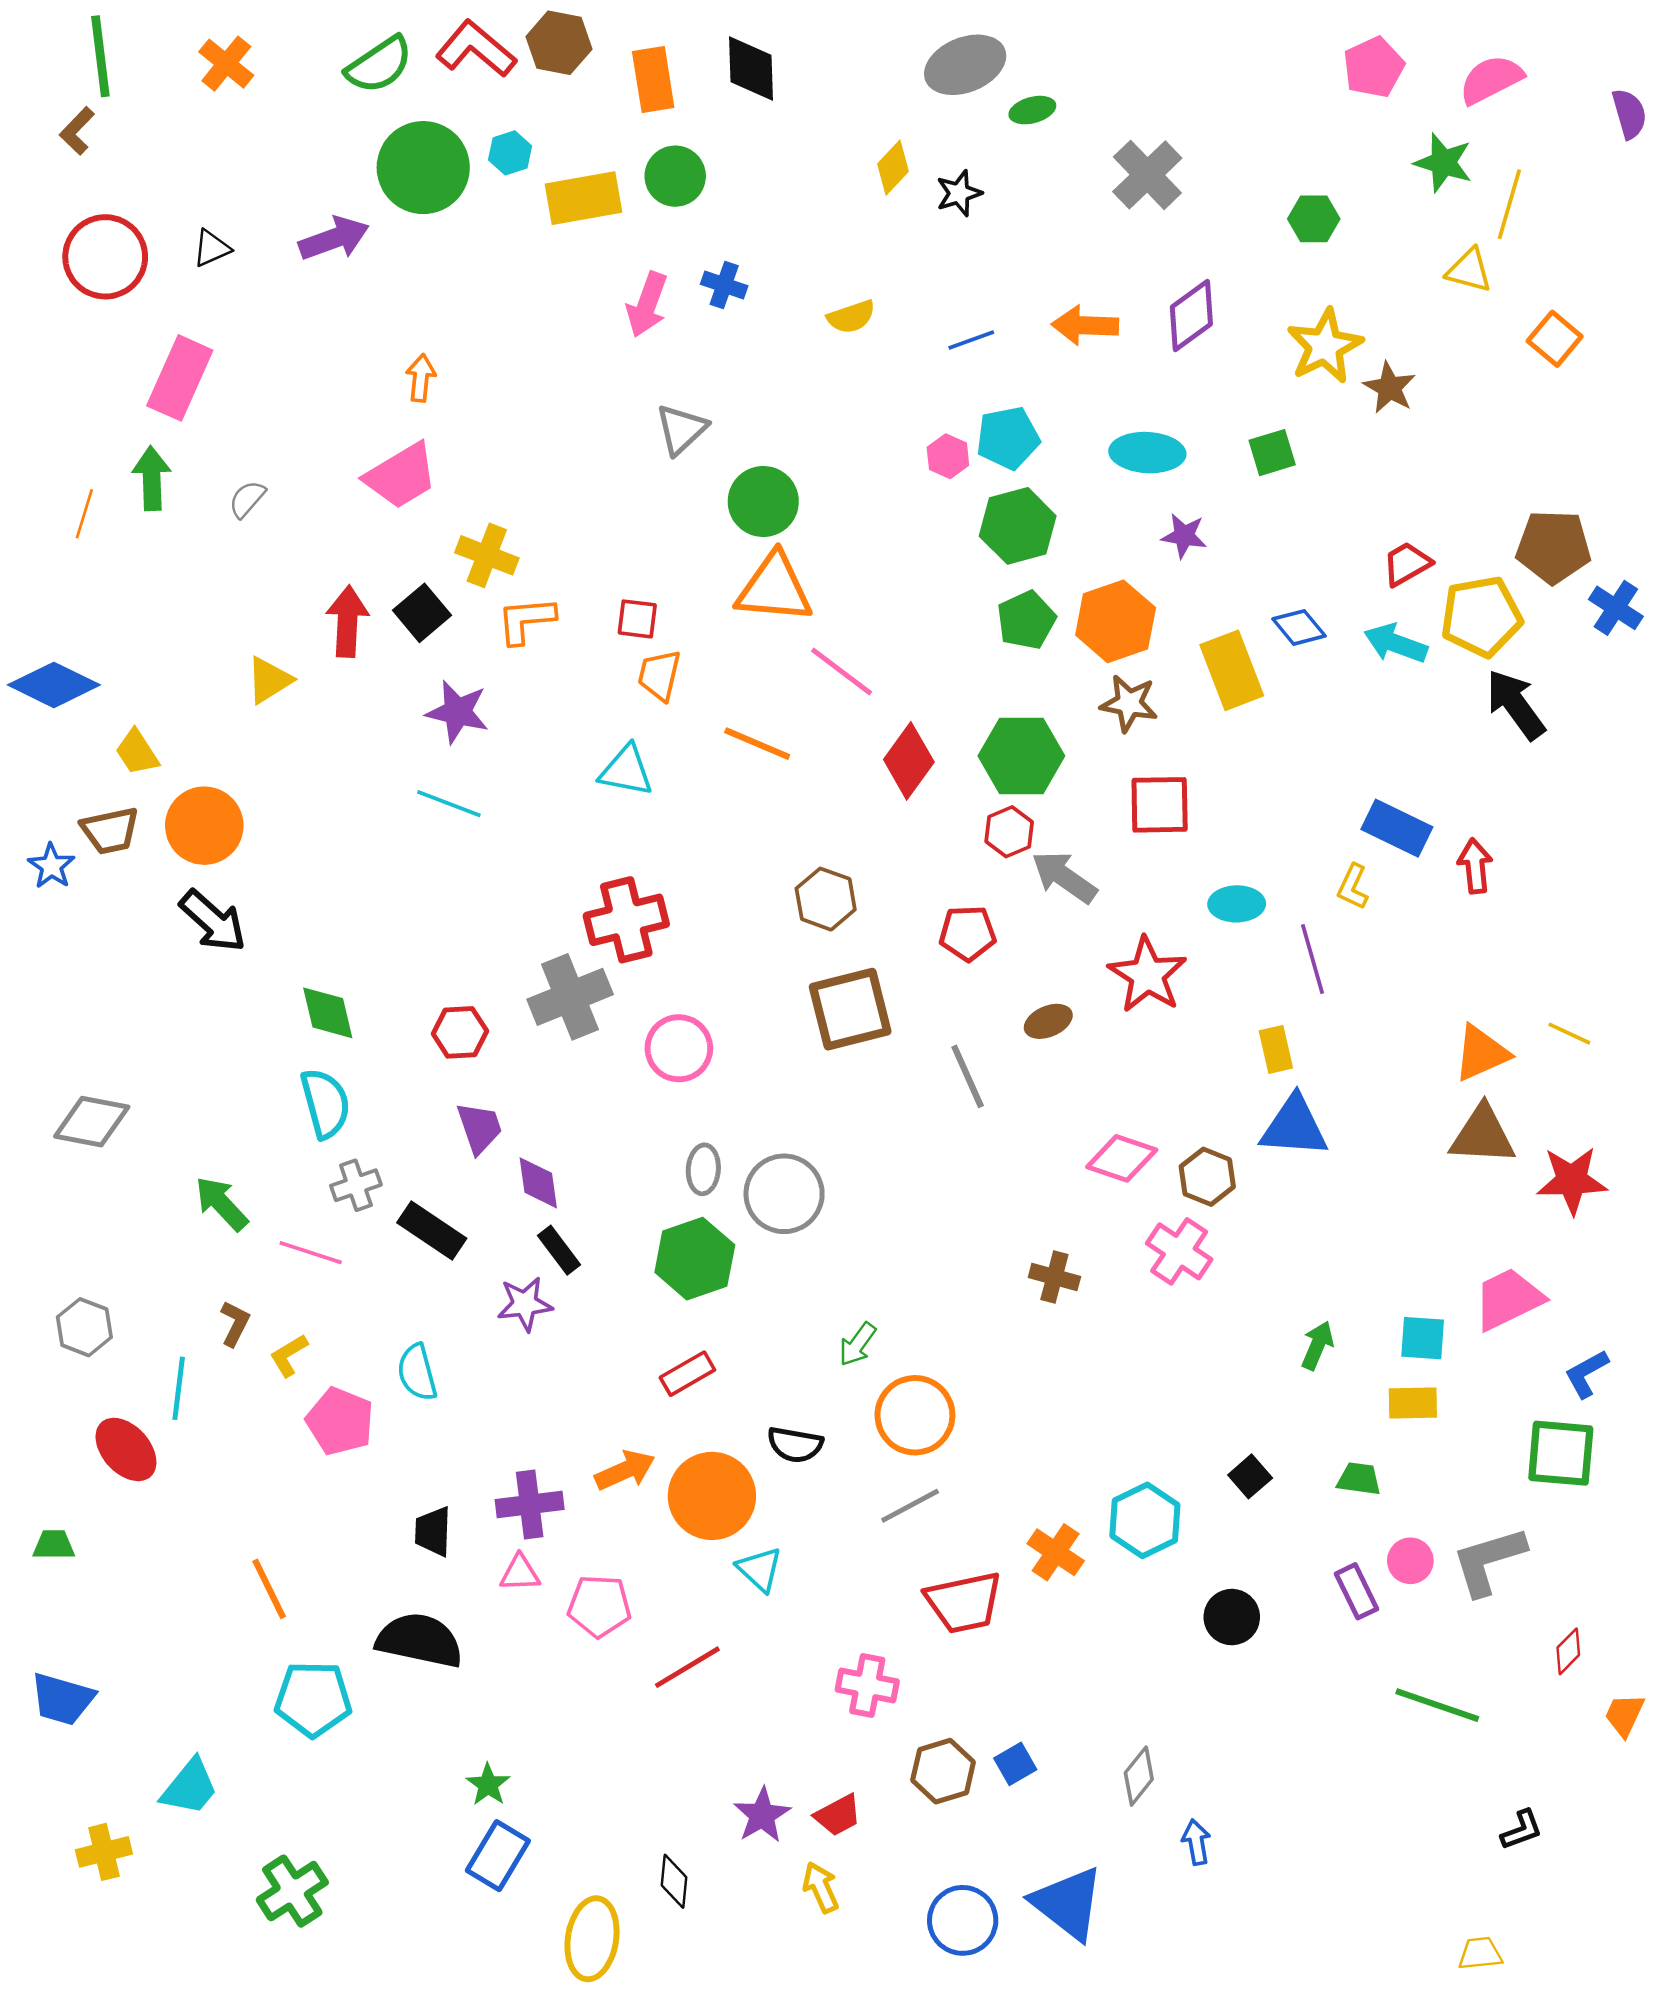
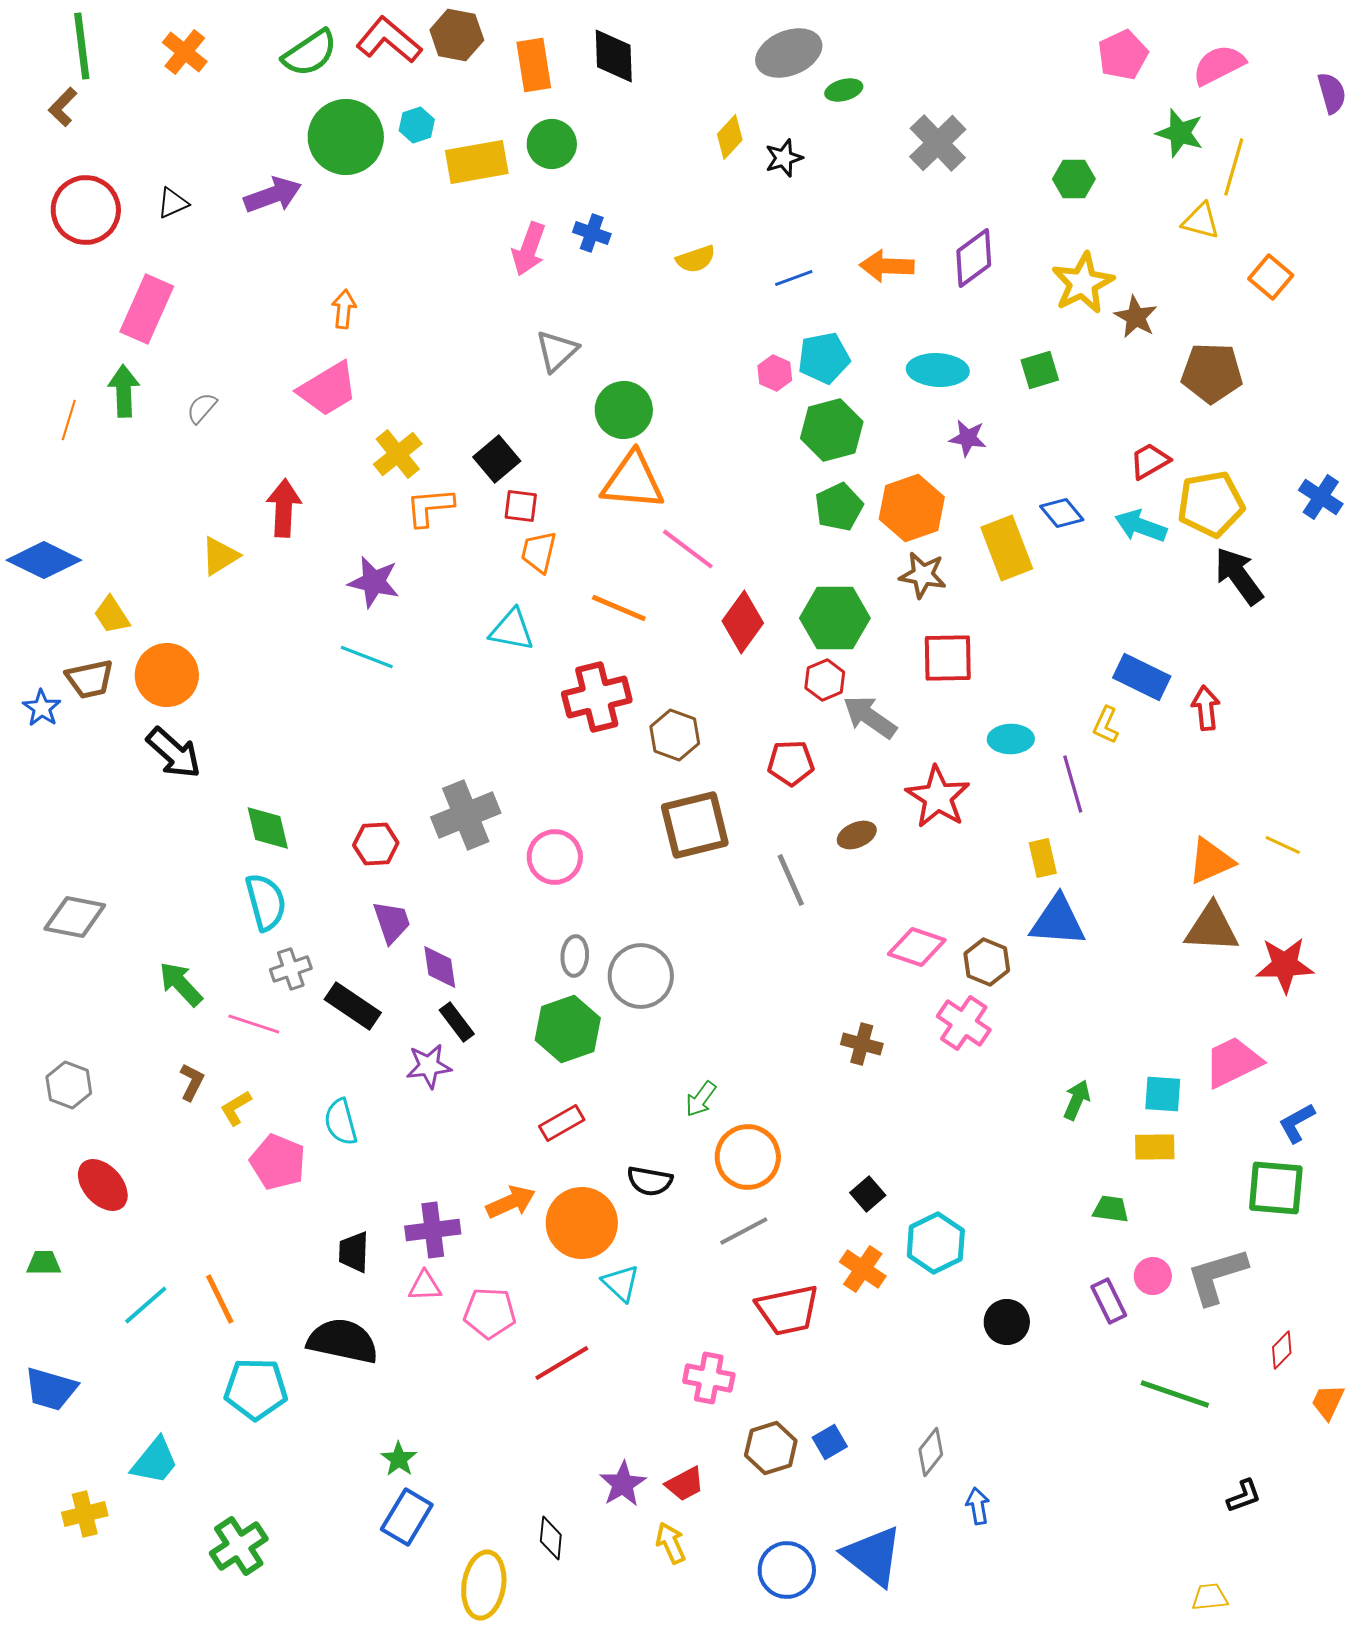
brown pentagon: (1553, 547) -> (1212, 373), moved
yellow cross: (487, 555) -> (398, 454), turned 30
black square: (422, 613) -> (497, 459), moved
red cross: (626, 920) -> (597, 697), moved
cyan line: (179, 1388) -> (146, 1305), moved, turned 42
black square: (1250, 1476) -> (868, 1194), moved

